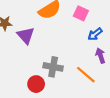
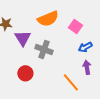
gray cross: (53, 67) -> (44, 49), moved
red circle: (36, 84) -> (25, 73), moved

